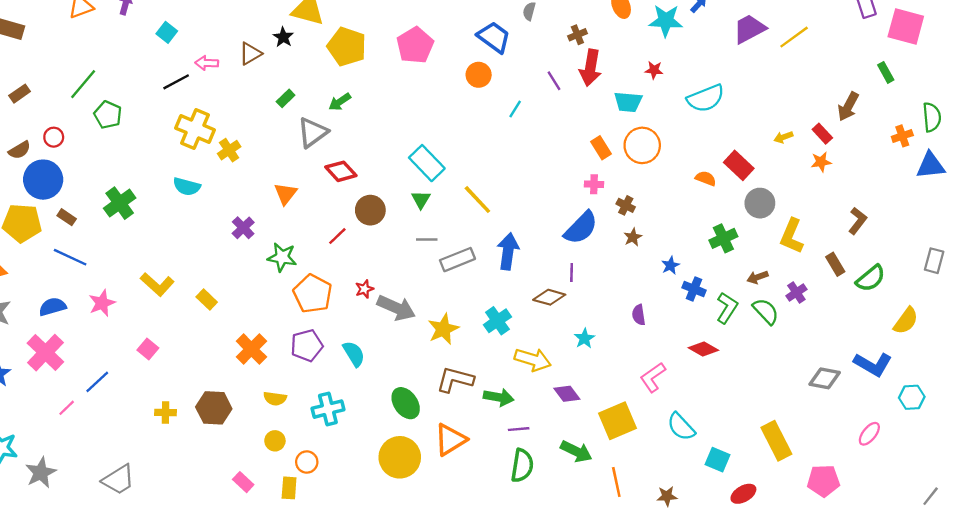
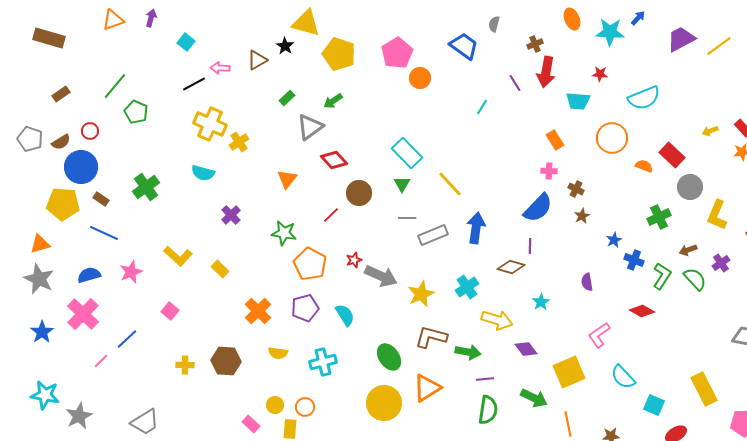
orange circle: (479, 75) -> (420, 78), moved
orange circle: (642, 145) -> (612, 138), moved
purple cross: (243, 228) -> (231, 215), moved
yellow circle: (275, 441) -> (275, 405), moved

